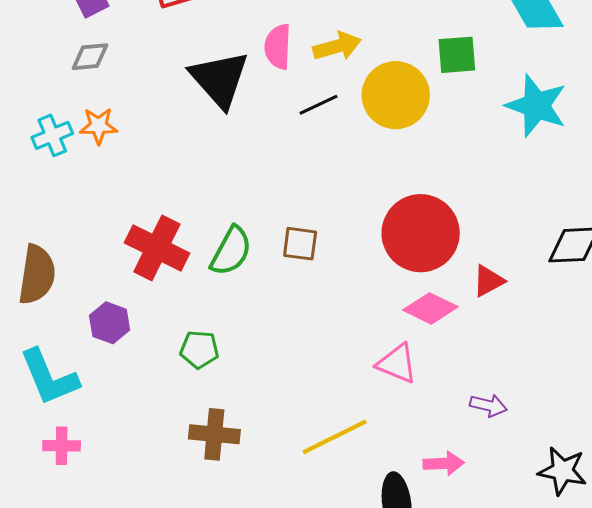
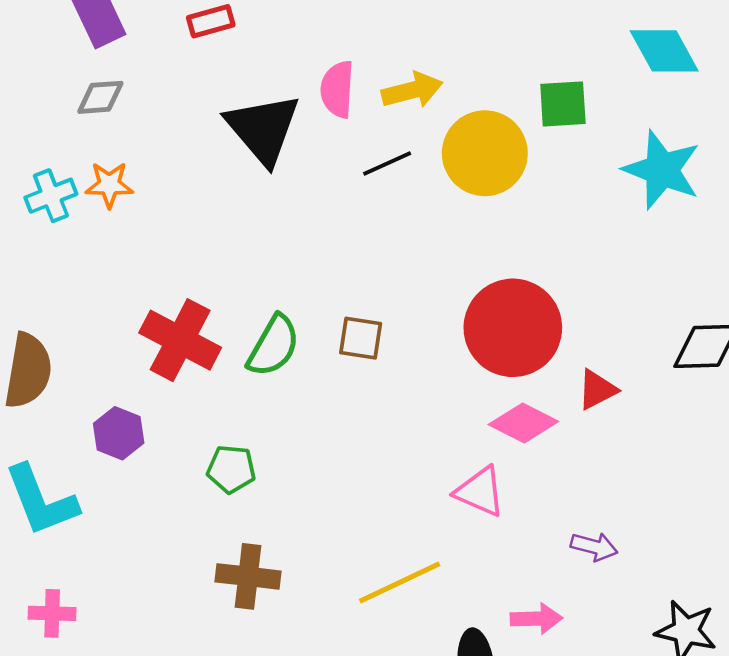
pink cross: (62, 446) -> (52, 613), moved

